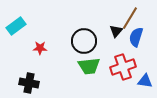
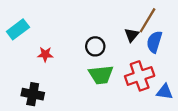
black circle: (84, 41) -> (95, 46), size x0.7

